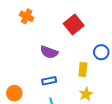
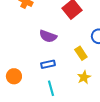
yellow rectangle: (83, 70) -> (81, 53), turned -40

